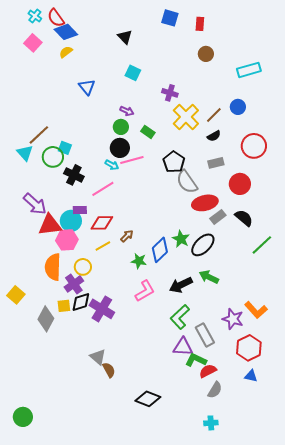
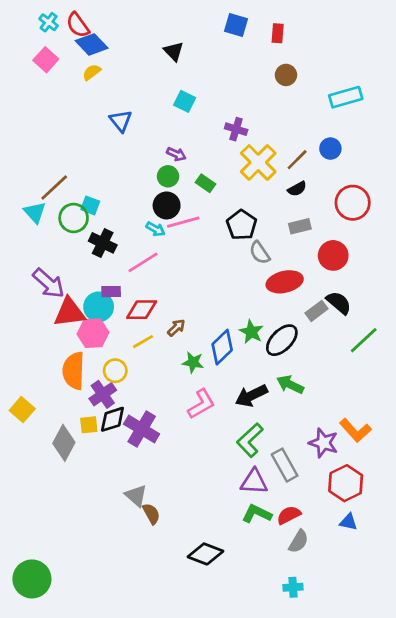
gray semicircle: (187, 182) -> (260, 253), size x0.7
gray rectangle: (218, 217) -> (317, 311), moved
green L-shape: (196, 360) -> (257, 514), moved
green circle: (23, 417) -> (32, 579), size x1.4

